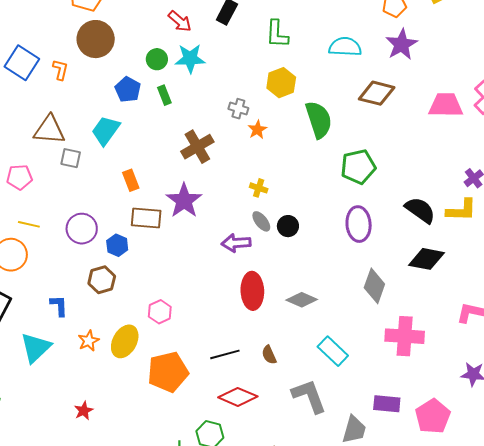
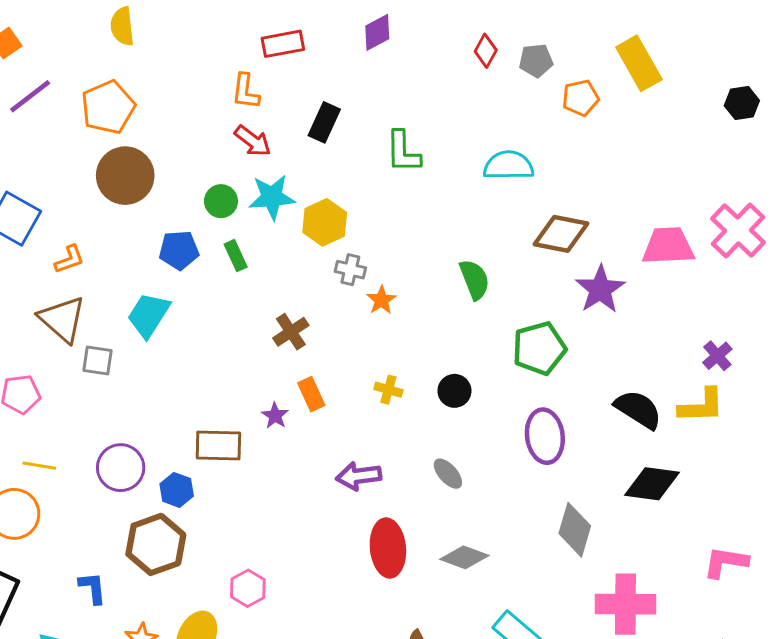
purple star: (402, 44) -> (600, 289), moved
orange L-shape: (60, 70) -> (69, 259), moved, turned 60
yellow hexagon: (281, 83) -> (325, 222), moved
blue pentagon: (128, 89) -> (179, 250), turned -30
green semicircle: (319, 120) -> (475, 279), size x0.7
brown triangle: (49, 130) -> (62, 319), turned 40
brown cross: (197, 147) -> (291, 332), size x0.7
orange rectangle: (131, 180) -> (311, 394), moved
purple star: (184, 201) -> (275, 416), size x0.5
gray ellipse: (261, 221) -> (448, 474), moved
black circle: (288, 226) -> (454, 391), moved
brown hexagon: (102, 280) -> (156, 544), size x1.4

